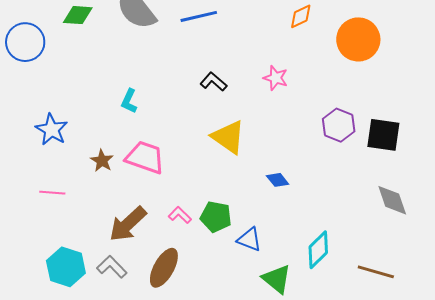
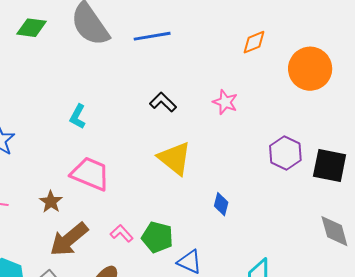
brown star: (102, 161) -> (51, 202), moved
blue diamond: (278, 180) -> (221, 204), turned 50

